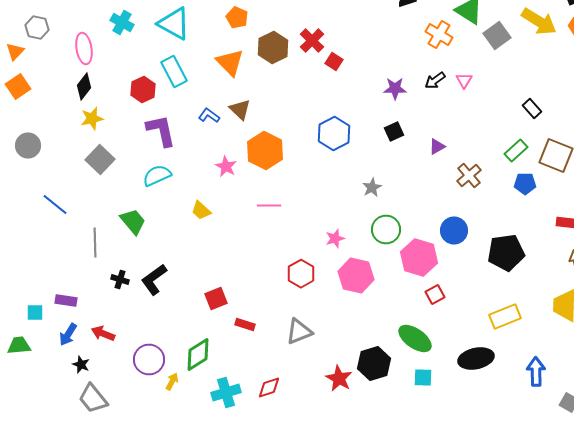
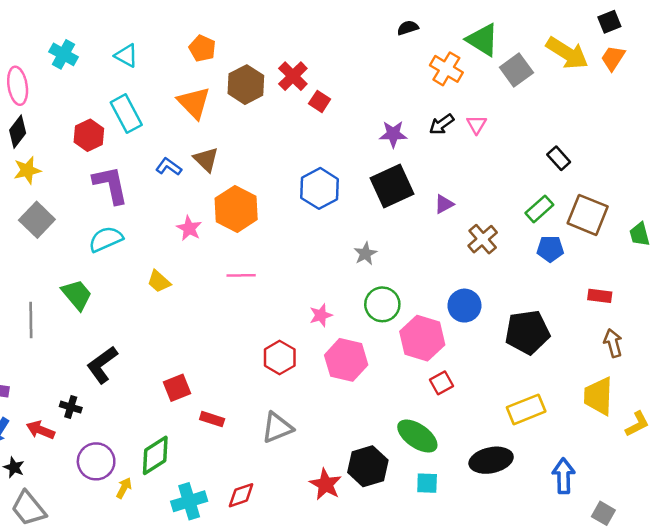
cyan triangle: (174, 24) -> (126, 56), size x0.6
black square: (394, 132) -> (392, 186), size x1.8
black cross: (120, 280) -> (71, 407), moved

